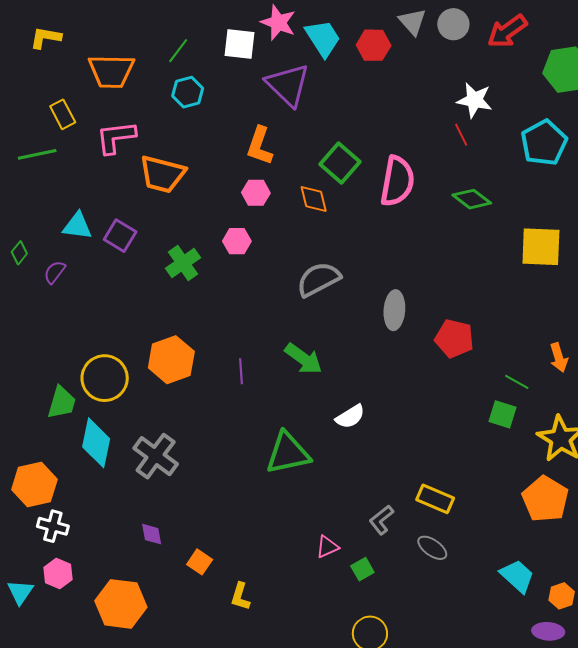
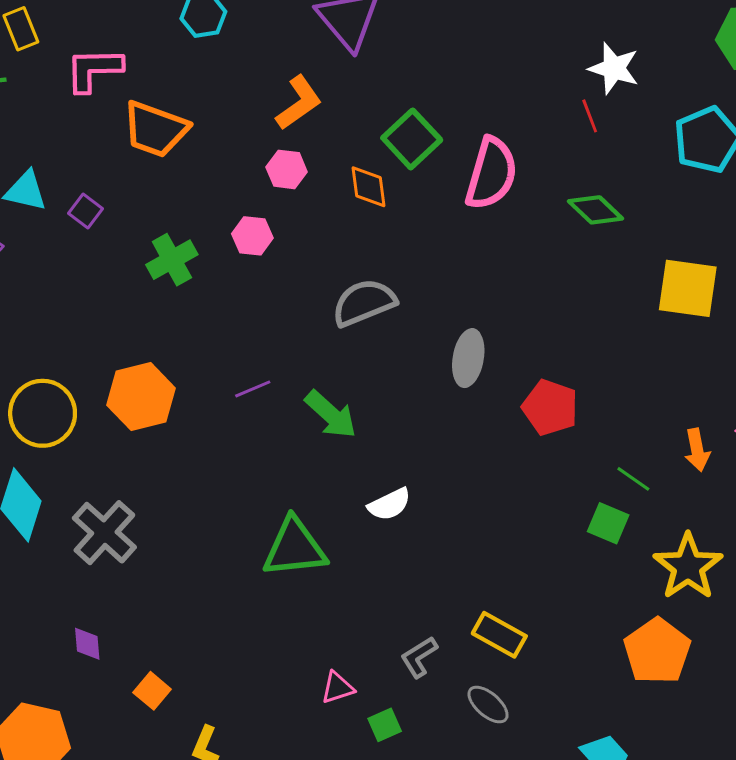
orange L-shape: (260, 146) -> (299, 103), turned -150
purple square: (120, 236) -> (86, 211), size x0.7
purple line: (241, 371) -> (253, 389), moved, turned 65

